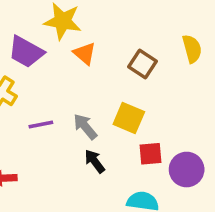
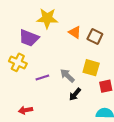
orange triangle: (85, 53) -> (75, 32), moved
black arrow: (95, 161) -> (75, 94), turned -96

